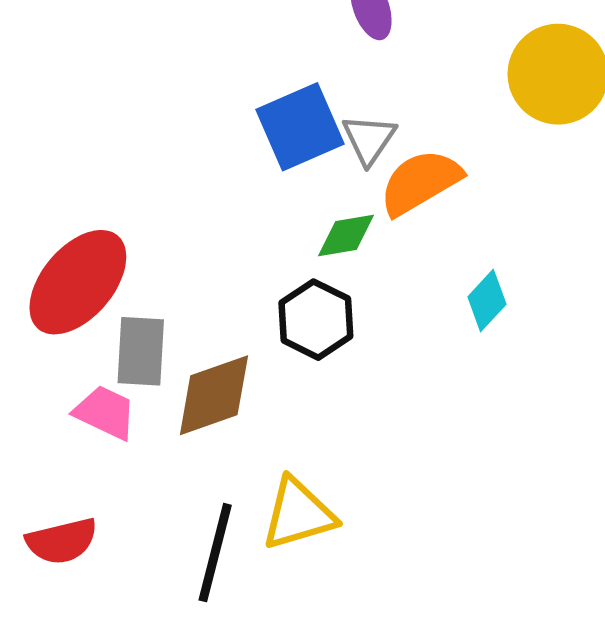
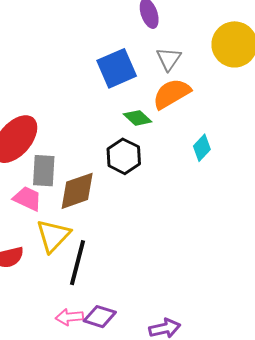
gray triangle: (369, 139) -> (169, 59), moved
green diamond: (346, 235) -> (138, 118), turned 52
yellow triangle: (298, 514) -> (53, 236), moved, turned -30

